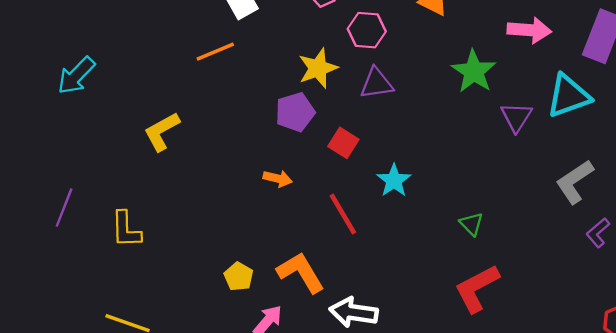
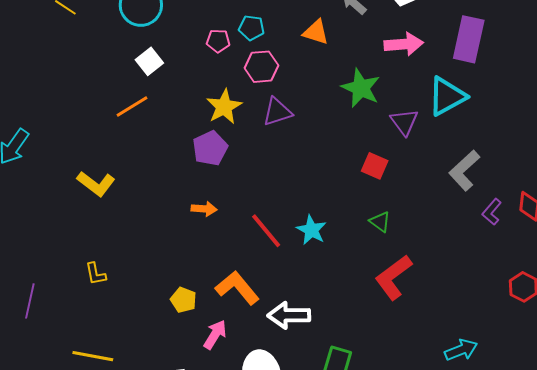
yellow L-shape: (162, 131) -> (96, 184), turned -105
red square: (343, 143) -> (375, 166), moved
cyan star: (394, 180) -> (311, 230), moved
purple line: (64, 208) -> (30, 301), moved
yellow L-shape: (126, 229) -> (96, 274), moved, size x0.7

